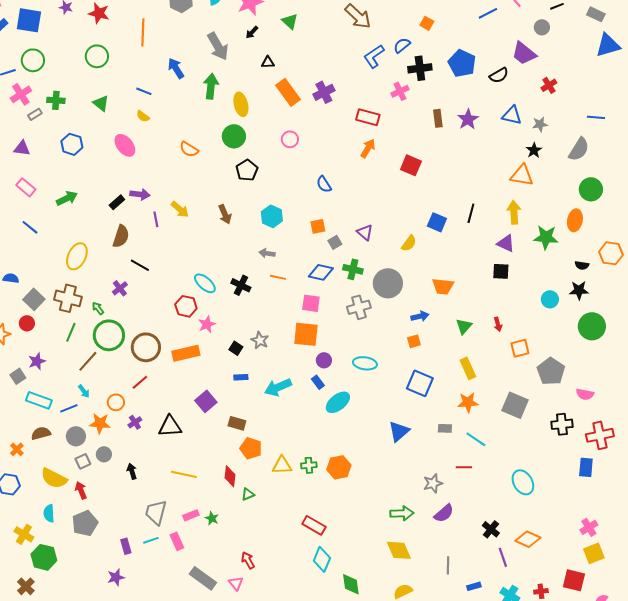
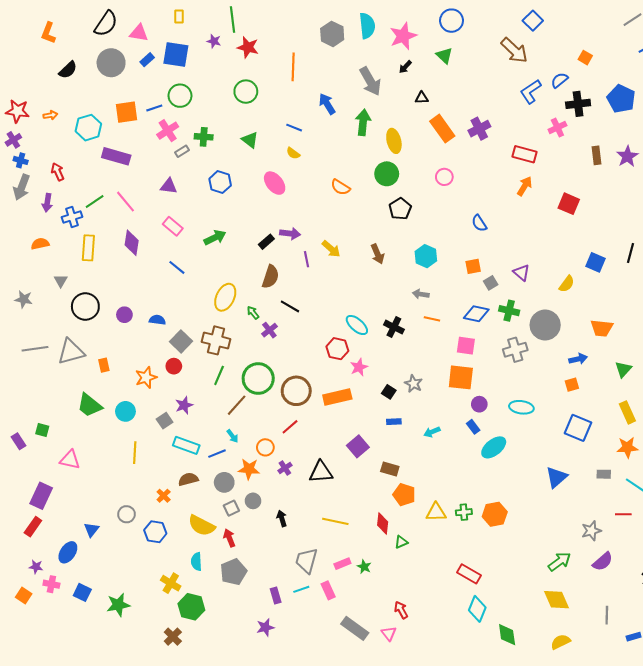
green arrow: (98, 308) -> (253, 313), moved
cyan arrow: (278, 387) -> (432, 432), size x0.6
green arrow: (402, 513) -> (560, 562), turned -35

